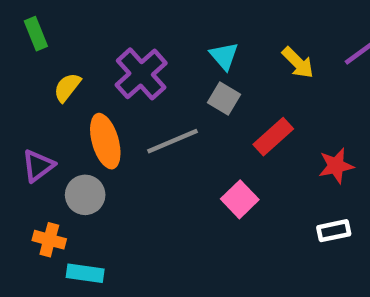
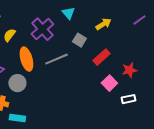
cyan triangle: (224, 56) -> (68, 13), moved
yellow arrow: (298, 63) -> (103, 24), moved, turned -77
pink square: (240, 199) -> (109, 83), moved

